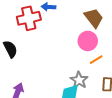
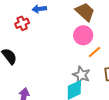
red cross: (29, 18) -> (22, 23), size x0.6

